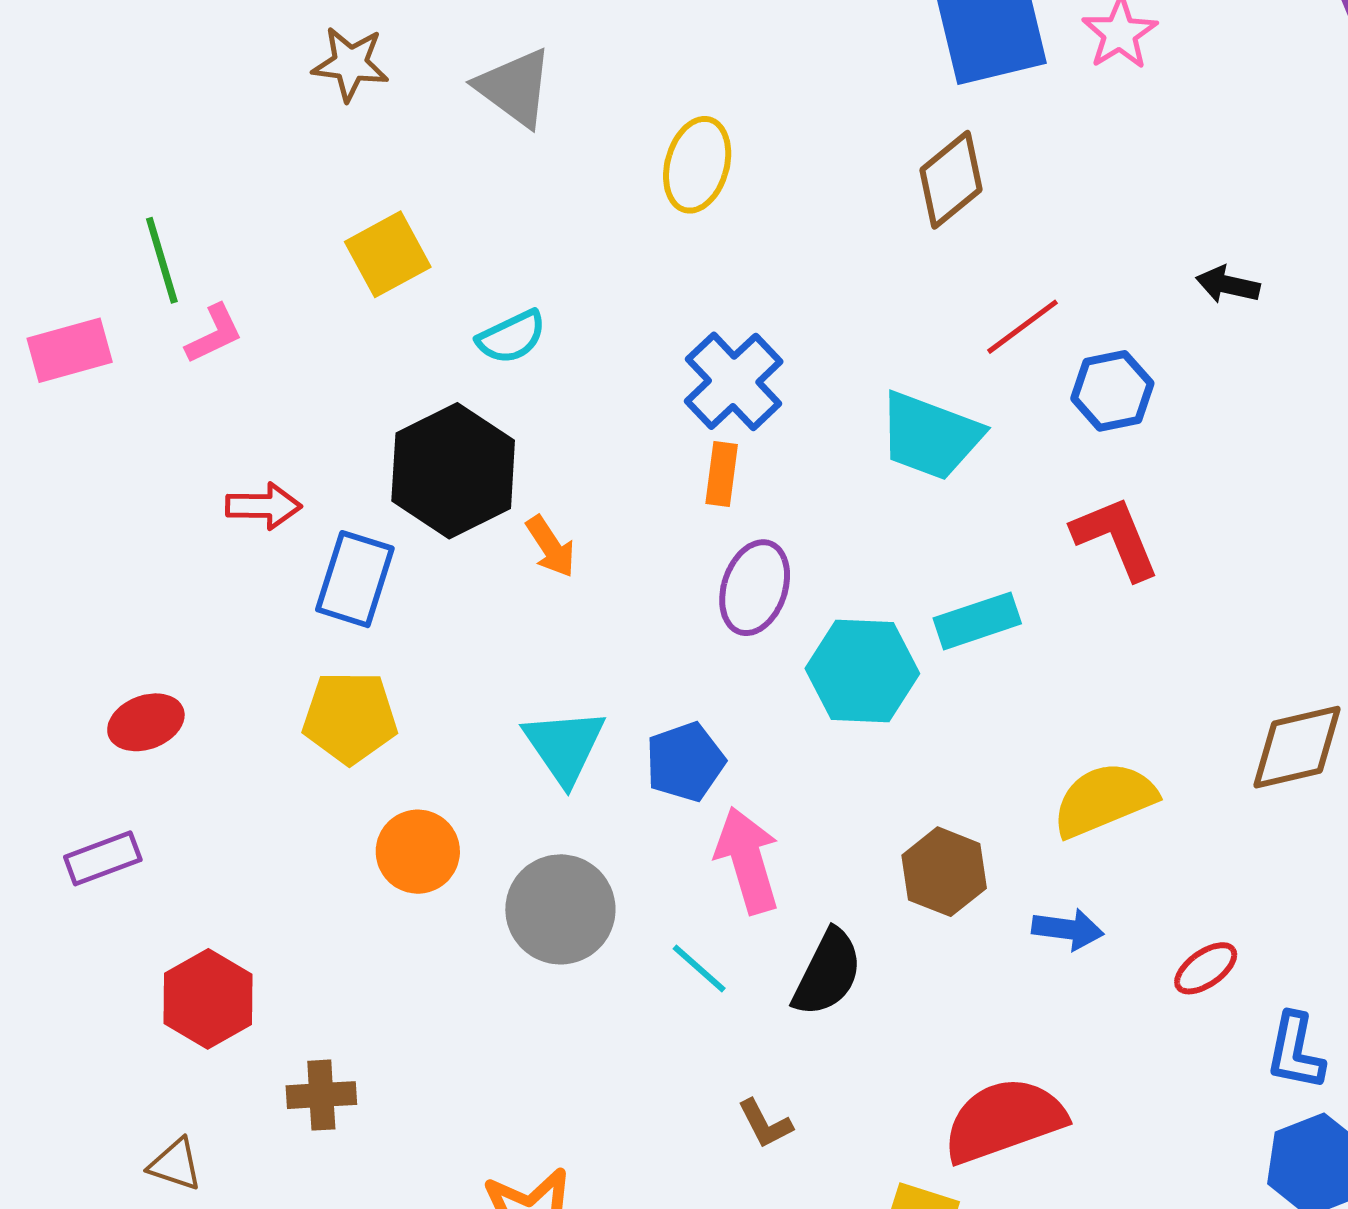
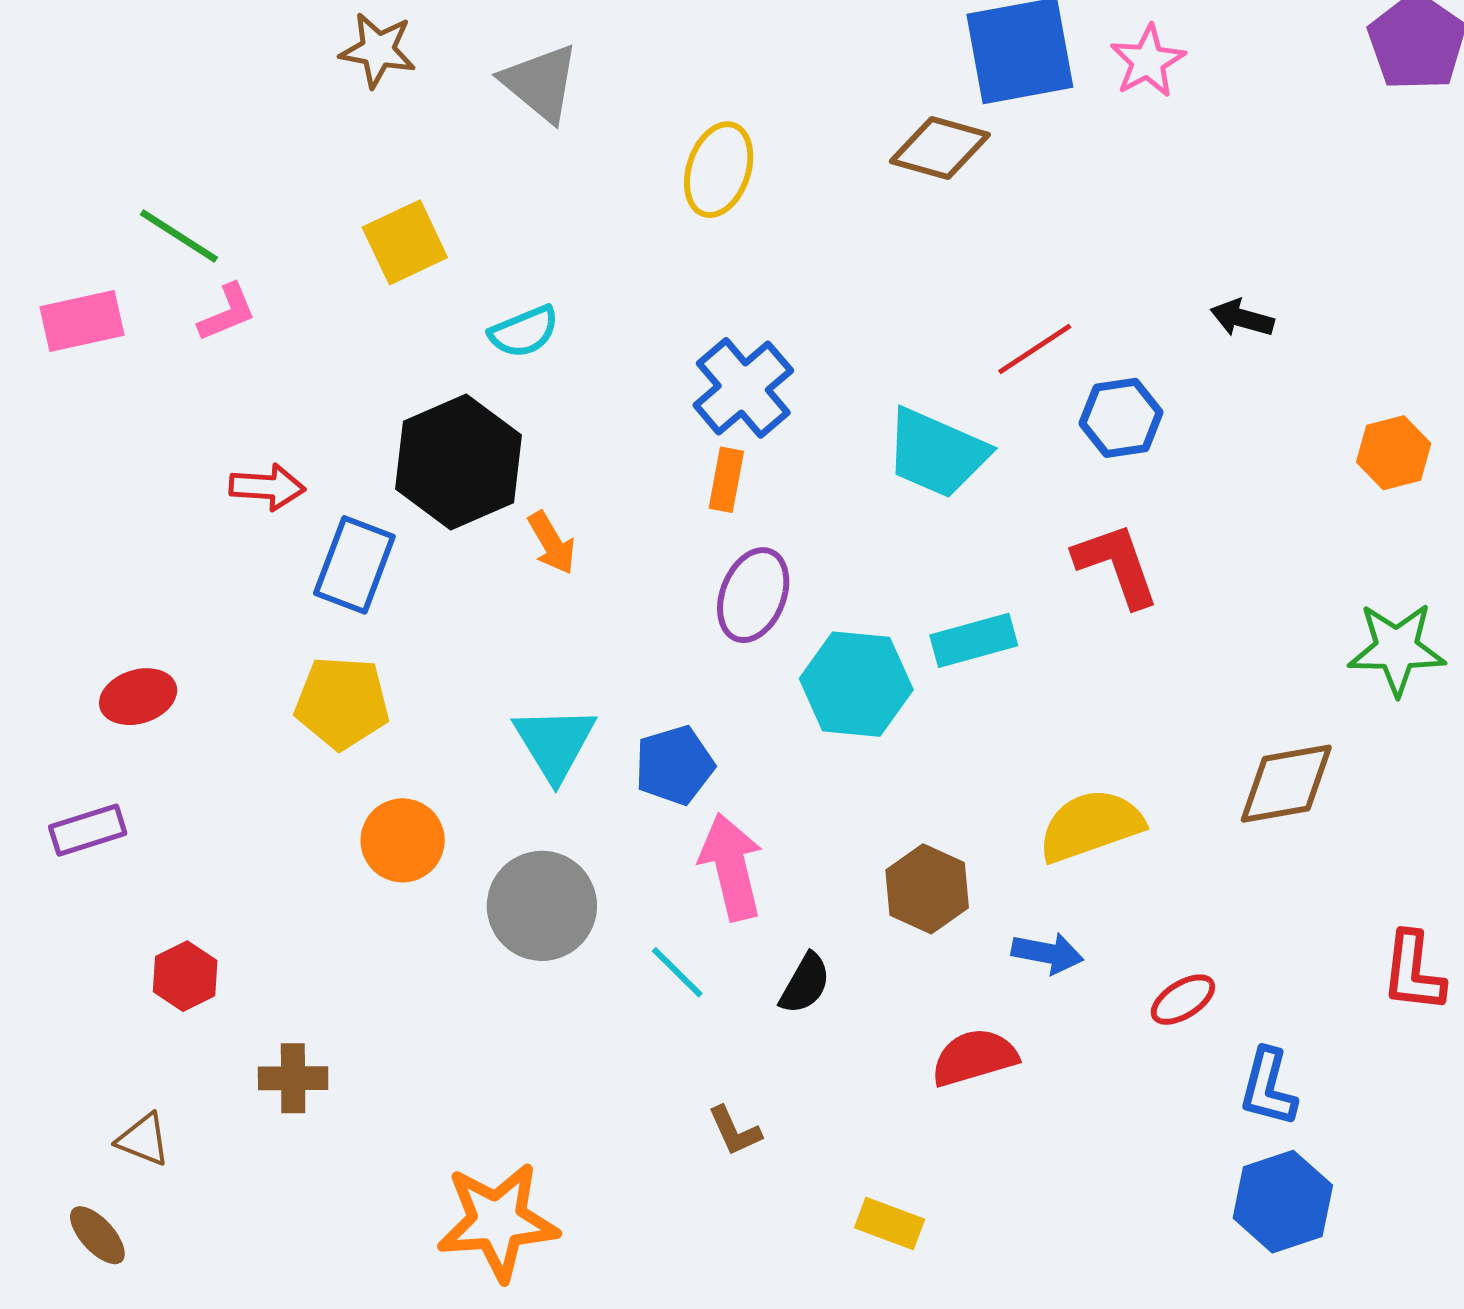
brown diamond: (951, 180) -> (940, 148), moved, turned 52
green line: (162, 260) -> (179, 236), turned -44
black semicircle: (827, 973) -> (805, 984), size x0.7
red hexagon: (208, 999) -> (185, 976), size x0.7
red semicircle: (1004, 1120) -> (974, 1057), moved, size x0.7

